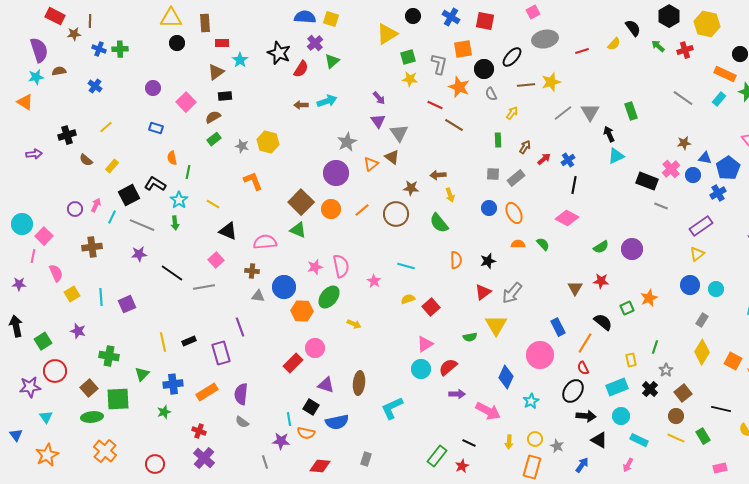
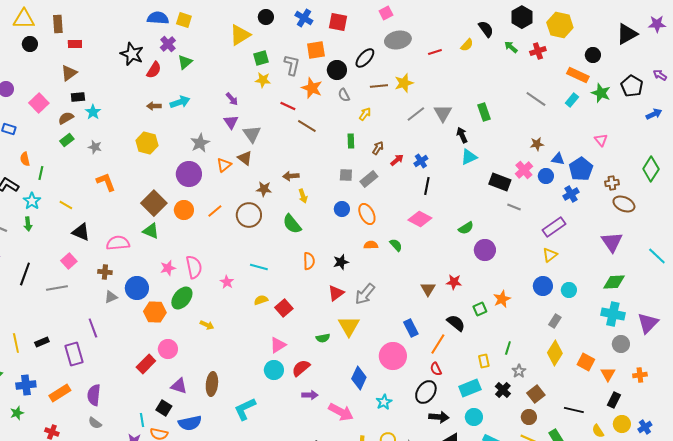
cyan star: (240, 60) -> (93, 112), moved
yellow hexagon: (268, 142) -> (147, 143), moved
green semicircle: (601, 247) -> (466, 228), moved
black line: (172, 273) -> (25, 274), turned 75
gray triangle: (258, 296) -> (111, 297), turned -32

